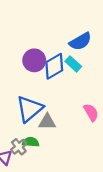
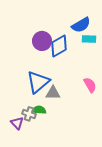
cyan rectangle: (73, 64) -> (89, 39), moved, turned -40
gray cross: (19, 147) -> (29, 114), turned -32

